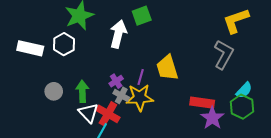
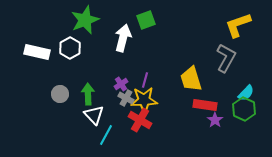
yellow trapezoid: (167, 68) -> (191, 79), moved
red cross: (108, 114) -> (140, 120), moved
purple star: (212, 118) -> (215, 120), size x0.7

